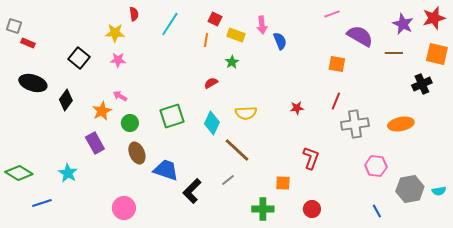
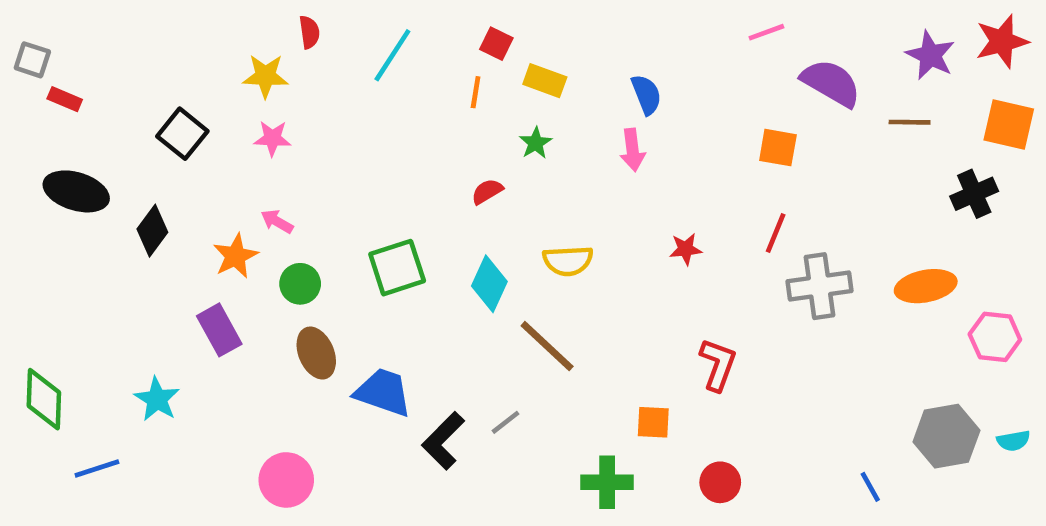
pink arrow: (262, 25) -> (633, 150), moved
pink hexagon: (376, 166) -> (995, 337), moved
green diamond: (19, 173) -> (44, 399), turned 60
gray line: (228, 180) -> (506, 422), moved

